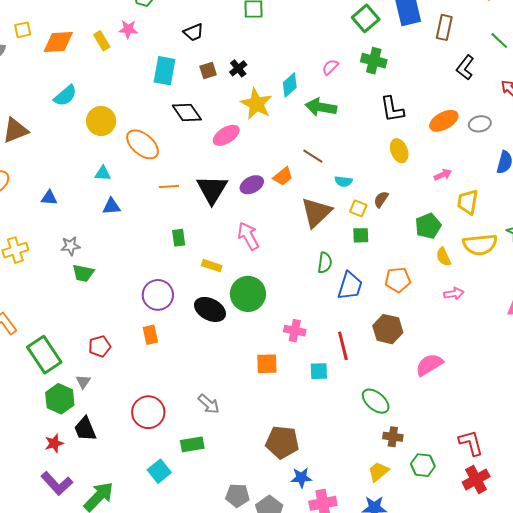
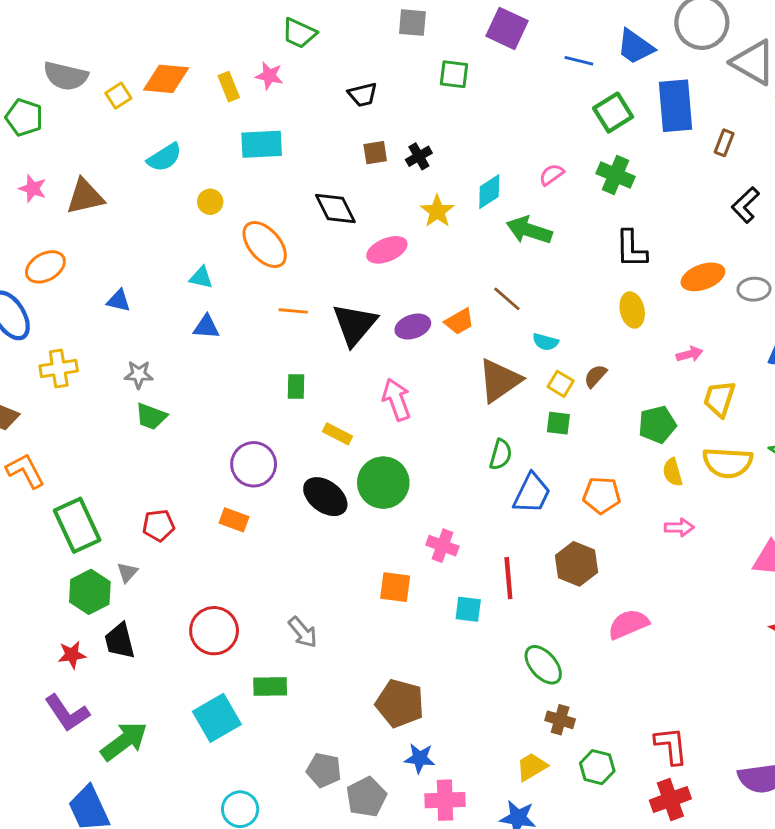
brown rectangle: (444, 27) -> (724, 143), size x0.7
yellow square: (23, 30) -> (118, 96), moved, turned -30
cyan rectangle: (165, 71) -> (262, 144), moved, turned 68
yellow star: (256, 104) -> (437, 211), size x0.7
yellow circle: (101, 121) -> (210, 202), size x0.6
orange rectangle: (150, 335) -> (234, 520), turned -66
cyan square: (159, 471) -> (217, 718), size x1.4

